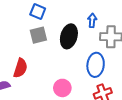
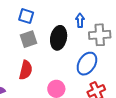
blue ellipse: (96, 65) -> (87, 64), turned 30
red semicircle: (20, 68) -> (26, 70), moved

